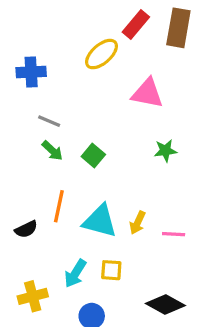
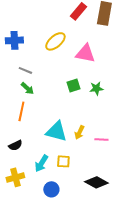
yellow ellipse: (102, 54) -> (55, 41), moved
green square: (93, 156) -> (73, 85), moved, turned 32
orange line: (59, 206) -> (21, 111), moved
black semicircle: (26, 229) -> (15, 145), moved

